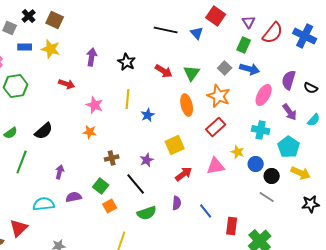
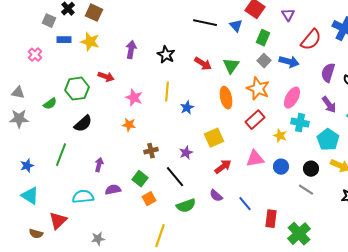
red semicircle: (273, 33) -> (311, 40), moved
green rectangle: (244, 45) -> (263, 38), moved
green hexagon: (16, 86) -> (77, 89), moved
pink ellipse: (264, 95) -> (292, 98), moved
green semicircle: (11, 133) -> (50, 104), moved
yellow star: (238, 152) -> (280, 136), moved
blue circle: (256, 164) -> (281, 167), moved
purple semicircle: (177, 203) -> (216, 196), turned 128

